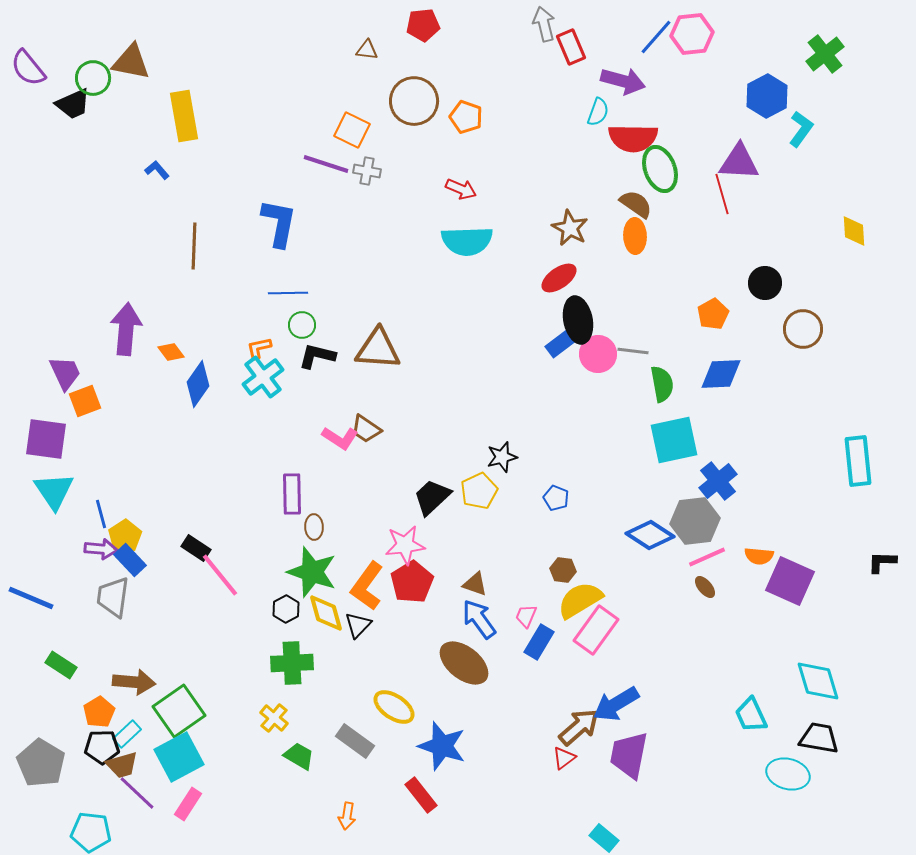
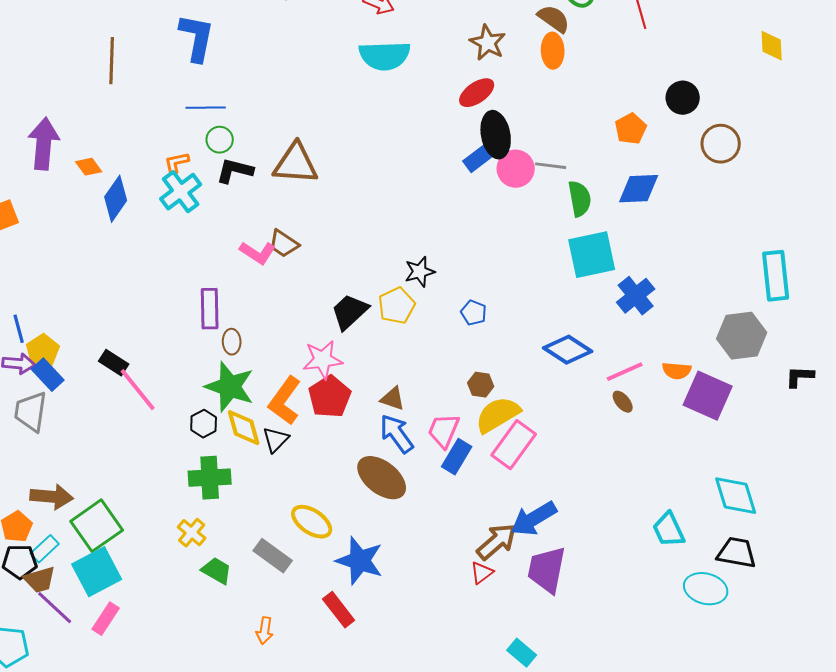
gray hexagon: (695, 521) -> (742, 336), moved
pink trapezoid: (526, 616) -> (444, 431), size x1.5

